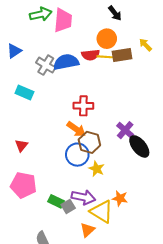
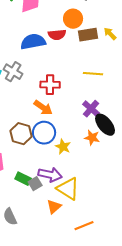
yellow arrow: (145, 45) -> (110, 34), moved
yellow line: (107, 57) -> (93, 74), moved
gray cross: (46, 65) -> (13, 72), moved
brown hexagon: (89, 142) -> (21, 134), moved
orange star: (120, 198) -> (92, 138), moved

